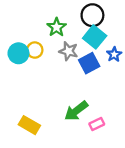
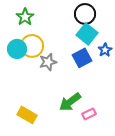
green star: (57, 27) -> (25, 17), moved
yellow circle: (35, 50) -> (32, 46), size x1.5
gray star: (68, 51) -> (48, 62), moved, turned -30

